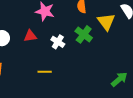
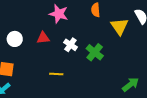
green cross: (84, 34) -> (95, 52), moved

